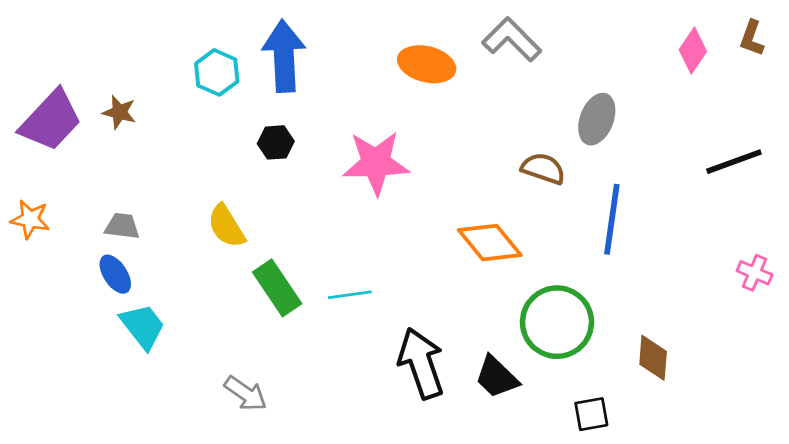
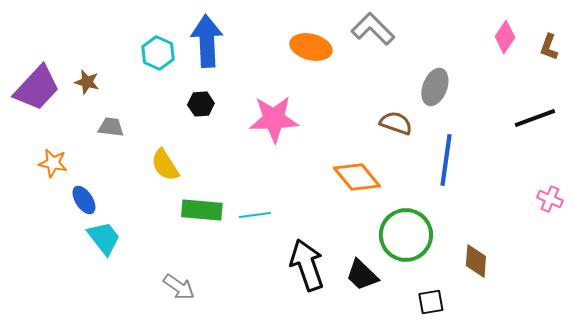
brown L-shape: (752, 38) -> (549, 47), moved
orange star: (30, 219) -> (53, 163), moved
gray trapezoid: (122, 226) -> (111, 127), moved
green rectangle: (277, 288) -> (202, 210), turned -51

